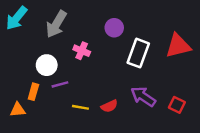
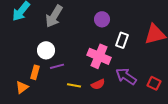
pink cross: (82, 51) -> (99, 56), moved, size x1.6
white rectangle: (138, 53) -> (122, 40), size x0.7
orange triangle: (18, 110) -> (22, 87), turned -32

